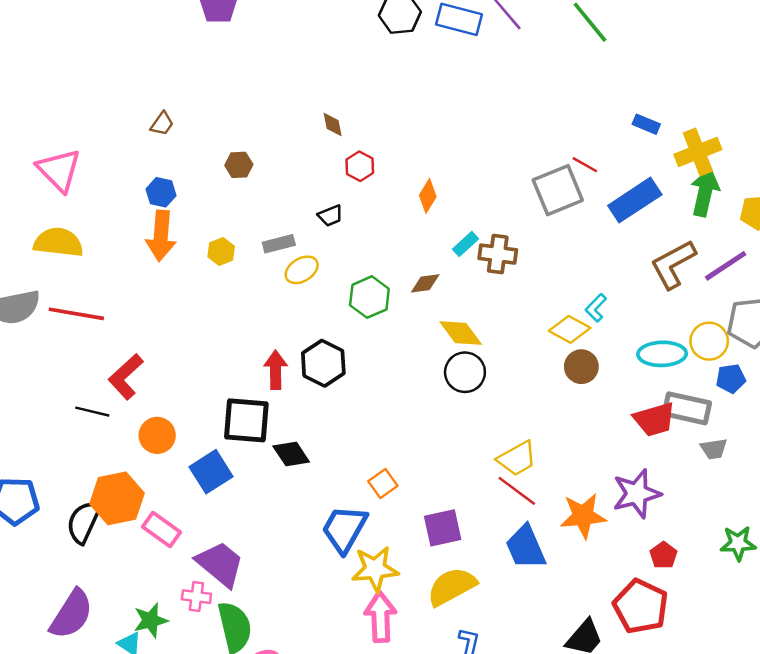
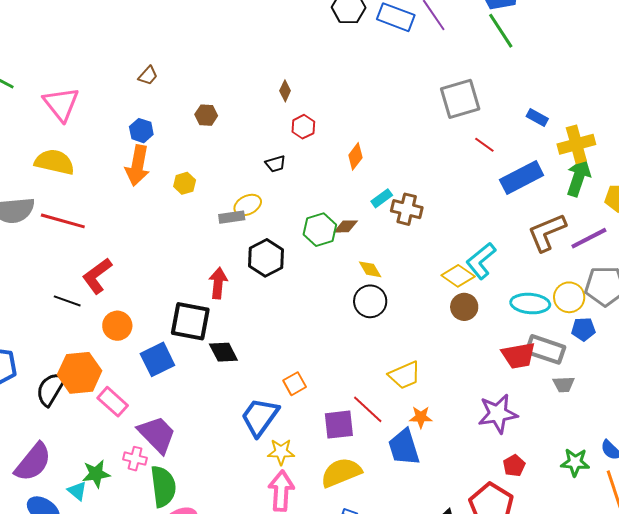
brown diamond: (333, 124) -> (285, 91), turned 30
gray square: (558, 190) -> (460, 99), moved
gray rectangle: (279, 244) -> (232, 217), moved
green hexagon: (369, 297) -> (320, 230), moved
cyan L-shape: (596, 308) -> (481, 261), size x1.6
yellow diamond: (461, 333) -> (370, 269), size x0.7
black hexagon: (323, 363) -> (266, 258), moved
red line: (517, 491) -> (368, 409), moved
orange star: (583, 516) -> (421, 417), moved, size x0.6
yellow star: (375, 569) -> (281, 452), size x0.7

